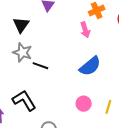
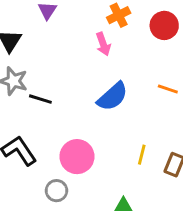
pink circle: (84, 104) -> (77, 157), moved, size x1.5

